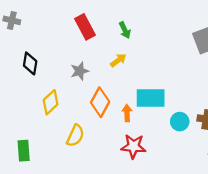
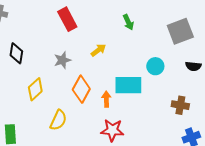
green arrow: (125, 30) -> (128, 22), moved
cyan circle: (180, 122) -> (155, 66), moved

